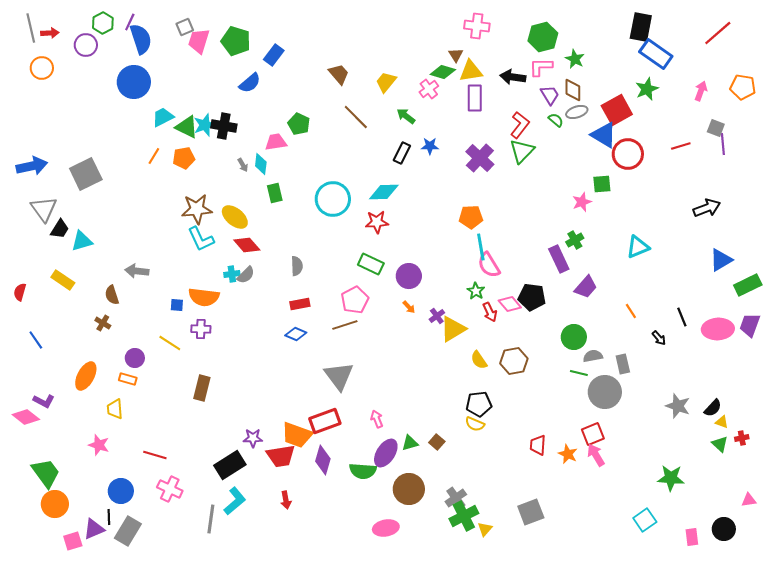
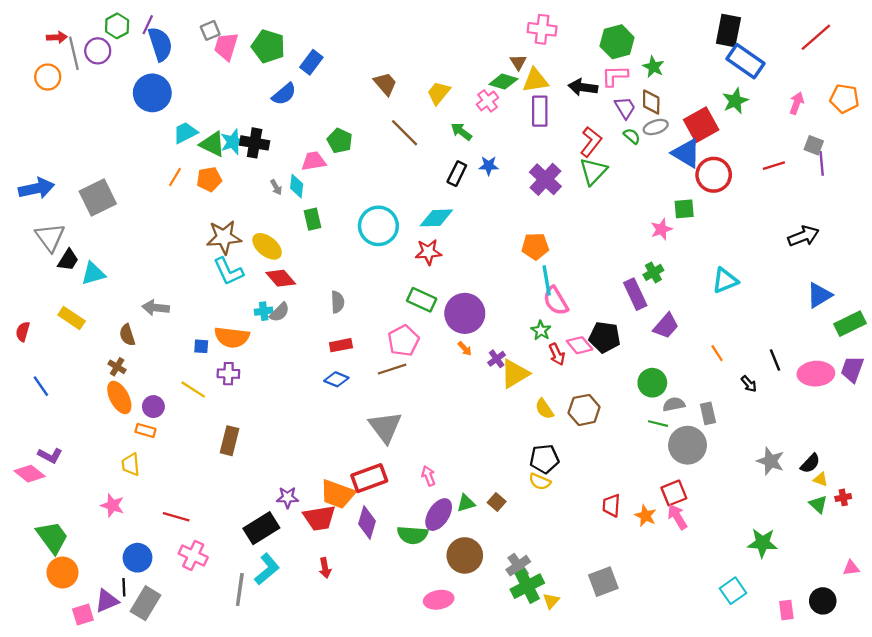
gray line: (31, 28) -> (74, 53), moved
purple circle: (409, 276) -> (465, 313), size x1.4
orange ellipse: (86, 376) -> (119, 397), moved, turned -56

